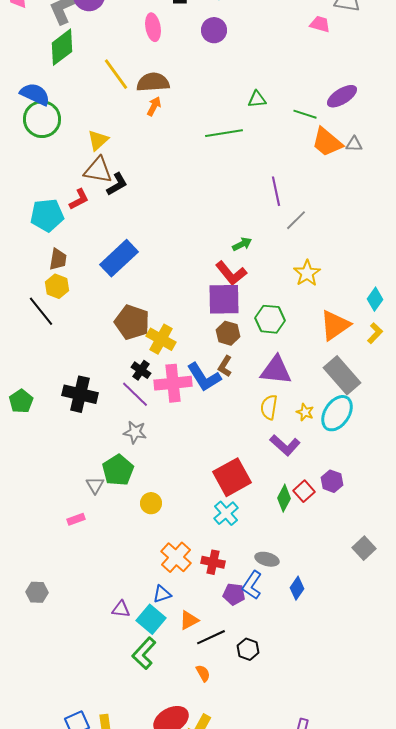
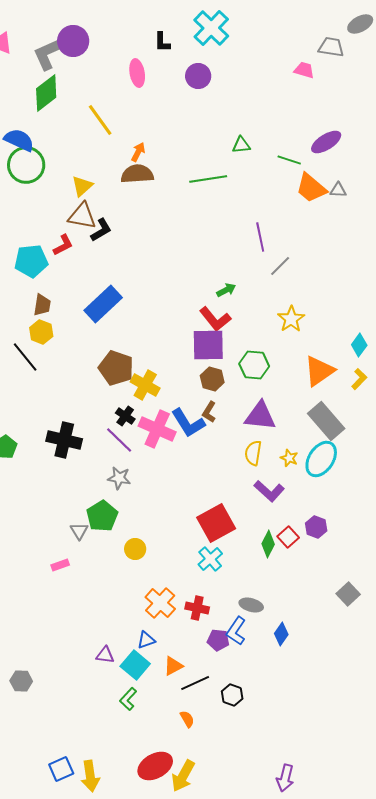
brown semicircle: (153, 82) -> (137, 174), moved
pink cross: (173, 383) -> (157, 429), turned 30
gray hexagon: (37, 592) -> (21, 681), moved
green L-shape: (144, 653) -> (128, 699), size x0.7

